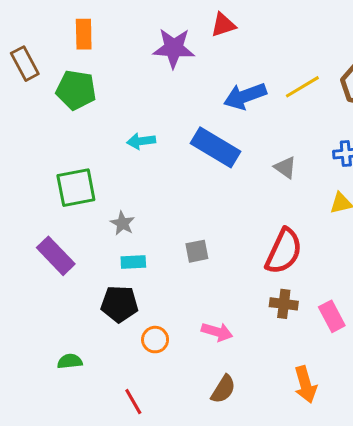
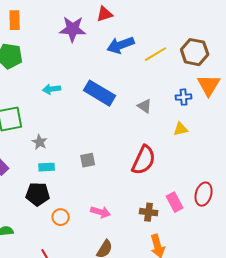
blue arrow: (245, 96) -> (121, 45), moved
brown cross: (284, 304) -> (149, 212), moved

